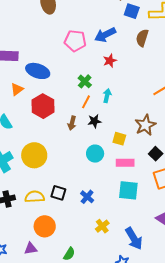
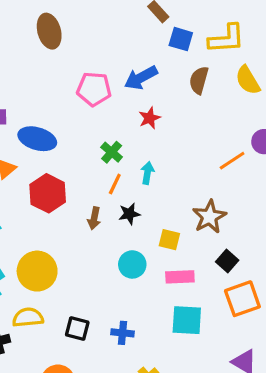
yellow semicircle: (35, 197) -> (28, 317), moved
blue cross: (87, 197) -> (123, 333), turned -32

